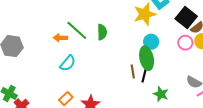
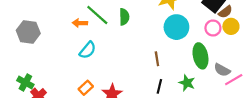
cyan circle: (151, 42) -> (176, 27), size x1.5
green ellipse: (147, 58) -> (200, 56), moved
black line: (144, 75) -> (159, 86), moved

